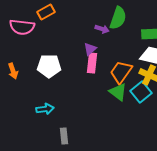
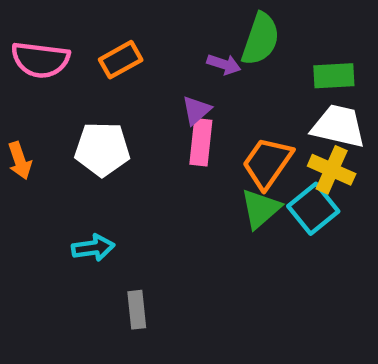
orange rectangle: (46, 12) -> (121, 60), moved
green triangle: (118, 92) -> (260, 209), turned 42

